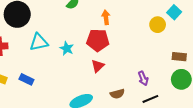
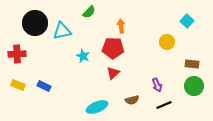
yellow circle: (158, 25) -> (167, 42), moved
cyan triangle: (39, 42) -> (62, 31), moved

